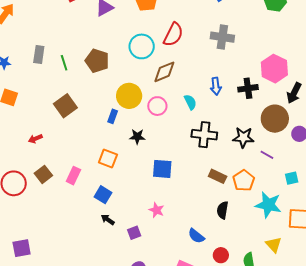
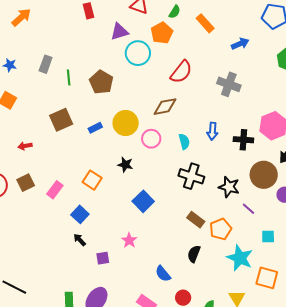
cyan circle: (142, 46) -> (138, 53), moved
blue rectangle: (113, 116) -> (95, 128), moved, turned 32
blue square: (162, 169) -> (143, 201), turned 30

